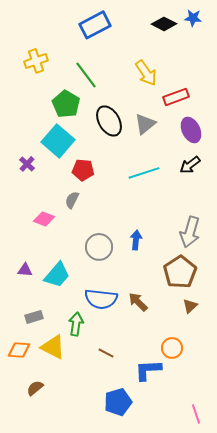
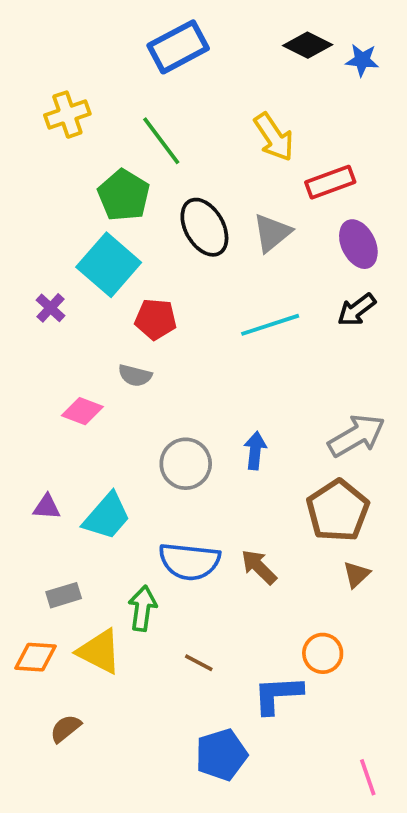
blue star: (193, 18) -> (362, 60), moved
gray semicircle: (72, 200) -> (135, 375), turned -102
gray arrow: (190, 232) -> (357, 436), turned -136

